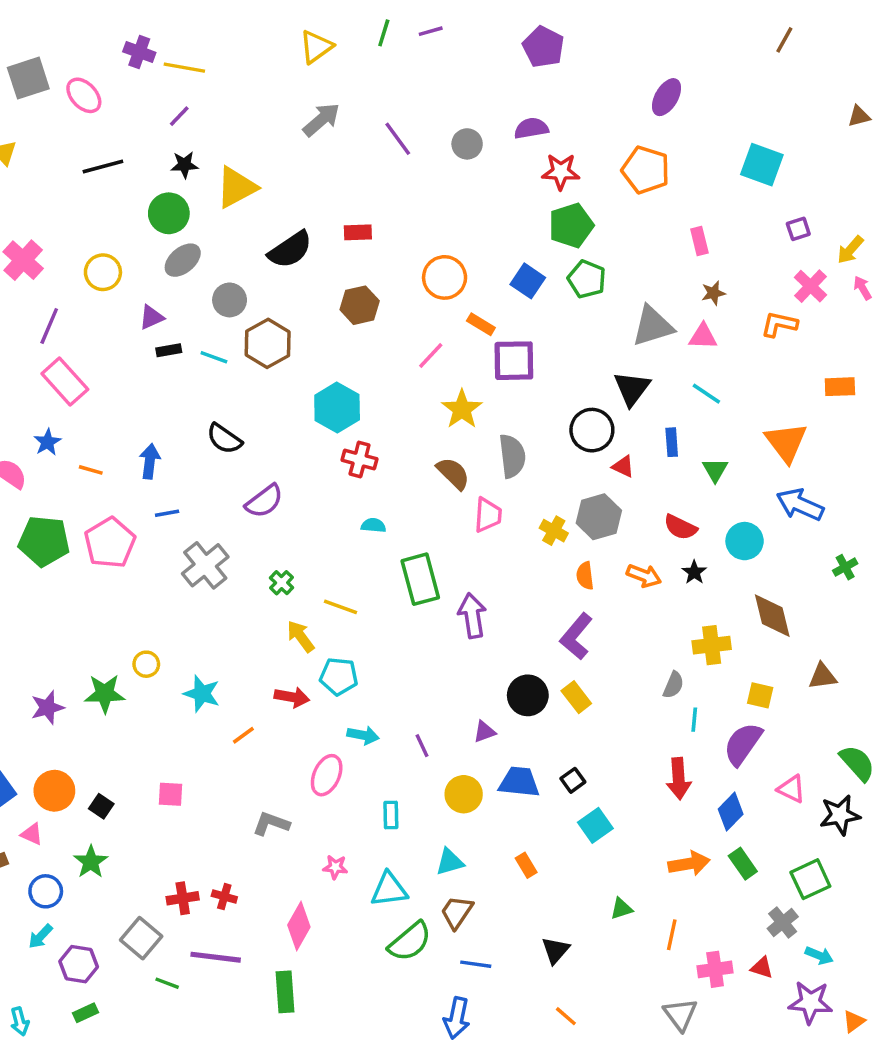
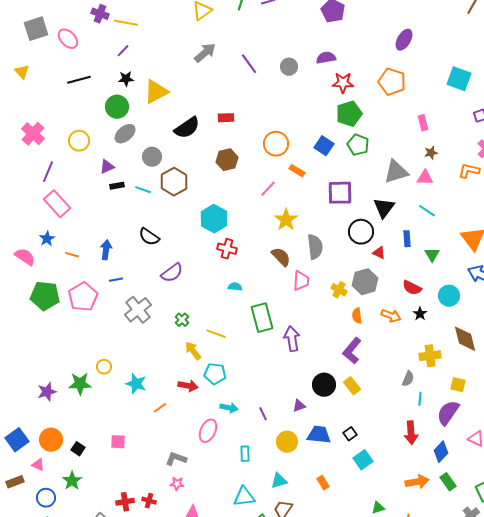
purple square: (514, 361) -> (340, 193), moved
pink star: (335, 867) -> (177, 484), moved

